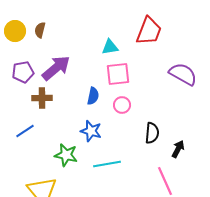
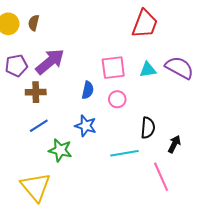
cyan triangle: (110, 47) -> (148, 70), moved
blue line: (25, 131) -> (39, 126), moved
cyan line: (107, 164) -> (124, 153), moved

